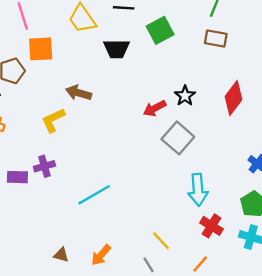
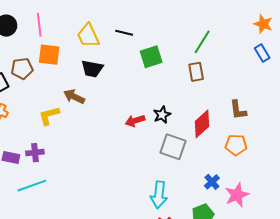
brown rectangle: (216, 39) -> (196, 72), turned 60
black trapezoid: (116, 49) -> (92, 69), moved
gray square: (178, 138) -> (173, 147), moved, turned -32
cyan line: (94, 195) -> (32, 186), moved

